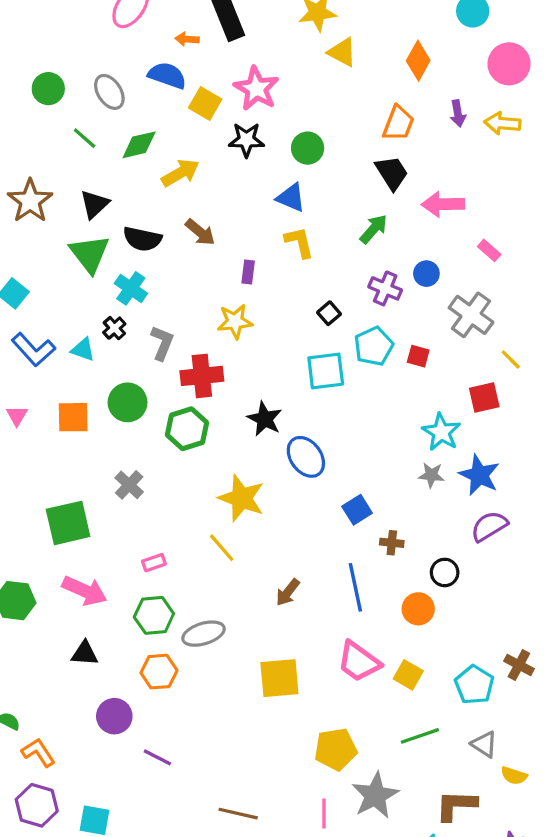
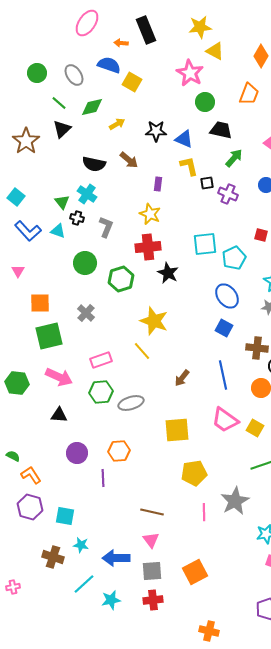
pink star: (256, 89) -> (190, 73), moved
black star: (246, 140) -> (156, 131), moved
green circle: (308, 148) -> (205, 102), moved
yellow arrow: (180, 173) -> (117, 124), size x0.7
black trapezoid: (392, 173) -> (221, 130), moved, turned -45
black triangle: (95, 204) -> (62, 129), moved
green triangle: (90, 254) -> (62, 202), moved, size x0.6
purple cross: (385, 288) -> (228, 194), moved
black square: (329, 313) -> (207, 183), moved, turned 32
yellow star: (235, 321) -> (150, 214), turned 30
black cross: (114, 328) -> (77, 218), turned -32
cyan pentagon: (374, 346) -> (234, 258), moved
red cross: (202, 376) -> (148, 247), moved
orange square: (73, 417) -> (40, 303), moved
blue ellipse: (306, 457) -> (227, 296), moved
blue square: (357, 510) -> (224, 328), turned -30
brown cross: (392, 543) -> (257, 348), moved, size x1.5
pink rectangle: (154, 563) -> (101, 360), size x1.5
orange hexagon: (159, 672) -> (119, 451), moved
yellow pentagon: (336, 749) -> (194, 473), moved
purple line: (157, 757) -> (103, 478), turned 60

